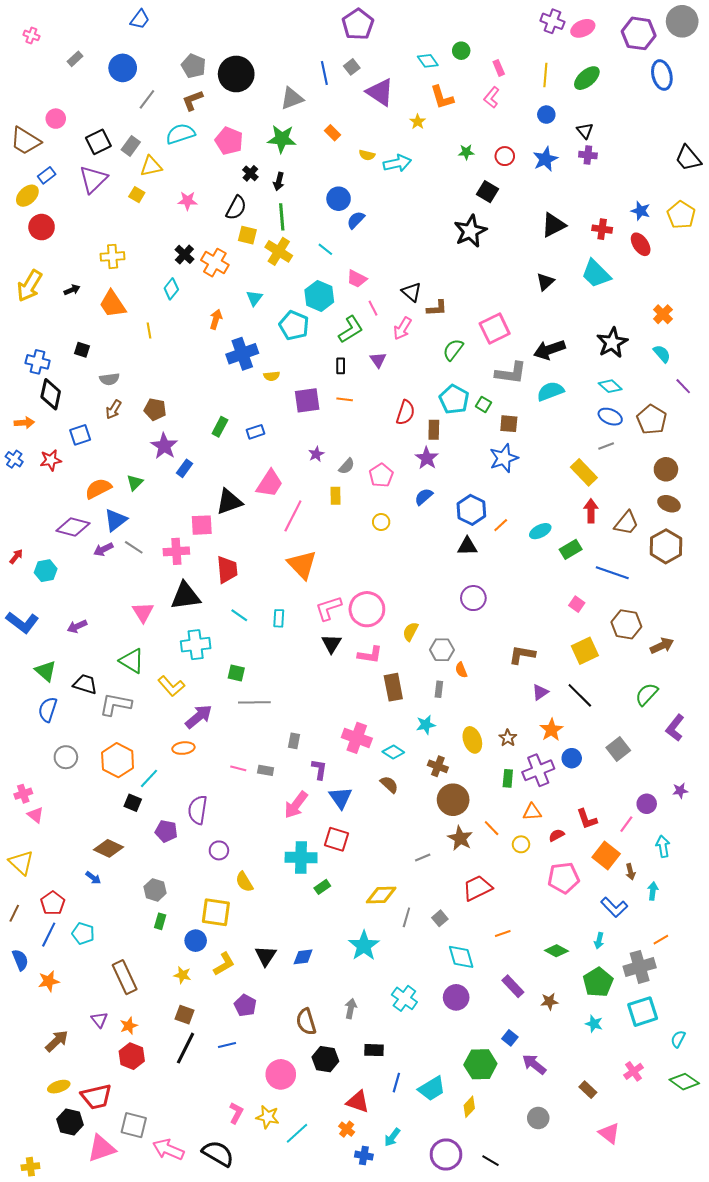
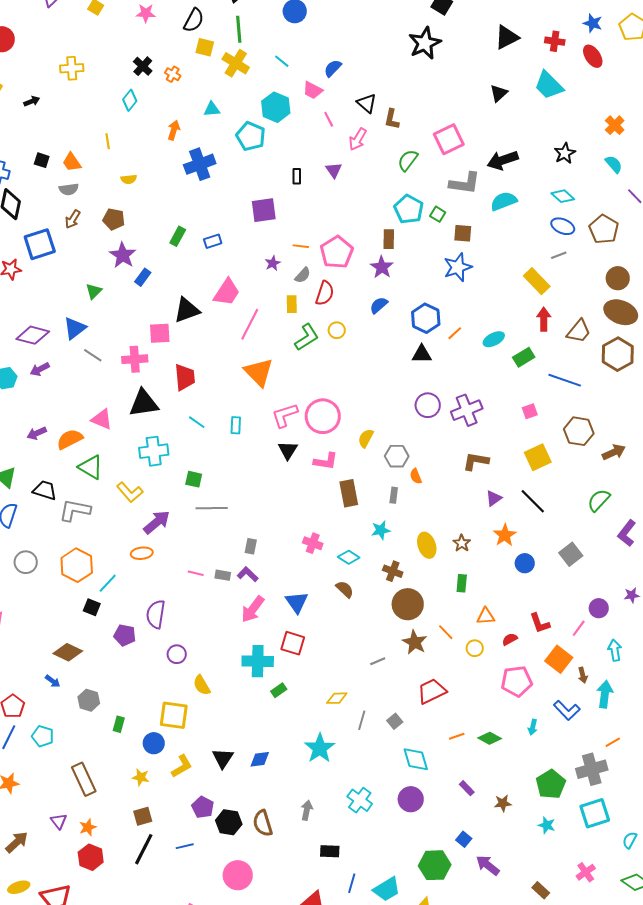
blue semicircle: (356, 220) -> (333, 68), moved
orange cross: (215, 263) -> (173, 74), size x0.6
cyan triangle: (254, 298) -> (212, 109), turned 48
orange trapezoid: (113, 304) -> (72, 162), moved, size x0.7
brown L-shape: (437, 308) -> (392, 119), turned 105
green L-shape: (351, 329) -> (307, 337), moved
black star: (612, 343) -> (565, 153), size x0.7
yellow semicircle: (272, 376) -> (129, 179), moved
orange line: (345, 399) -> (301, 246), moved
red semicircle: (405, 413) -> (325, 293), moved
blue square: (80, 435) -> (40, 244), size x1.5
pink pentagon: (381, 475) -> (337, 252), moved, size x1.4
orange semicircle: (98, 489) -> (70, 439), moved
brown ellipse: (669, 504) -> (621, 312), size x1.5
purple arrow: (103, 549) -> (40, 369), moved
pink square: (577, 604) -> (530, 411), turned 35
pink triangle: (143, 612) -> (102, 419), turned -35
pink cross: (357, 738) -> (313, 543), size x0.7
purple L-shape: (319, 769) -> (248, 574), moved, turned -55
purple cross: (538, 770) -> (467, 410), moved
gray hexagon: (155, 890) -> (89, 700), moved
cyan arrow: (653, 891) -> (605, 694), size x1.5
yellow diamond: (381, 895) -> (337, 698), size x0.7
cyan arrow: (599, 941) -> (533, 727), moved
green diamond: (556, 951) -> (490, 738), moved
purple rectangle: (513, 986) -> (467, 788), size x0.7
brown square: (184, 1015) -> (143, 816), turned -36
black hexagon: (325, 1059) -> (229, 822), moved

